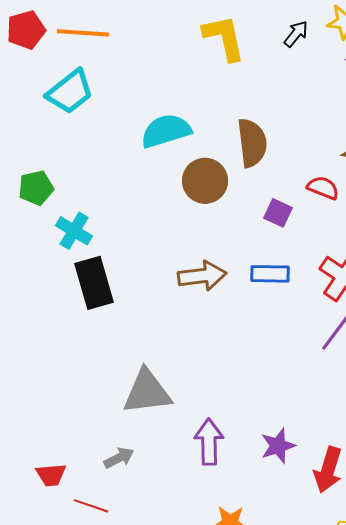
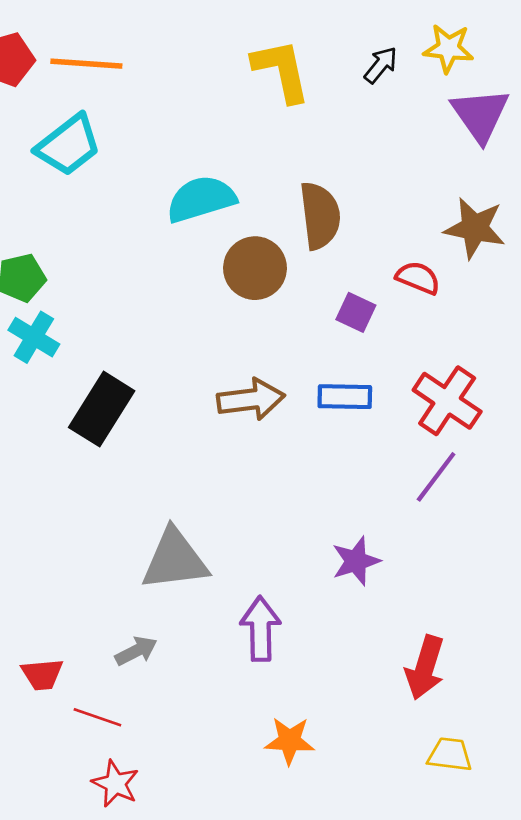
cyan cross: (74, 231) -> (34, 337), moved
black rectangle: (94, 283) -> (102, 409), turned 48
purple star: (278, 446) -> (356, 561), moved

